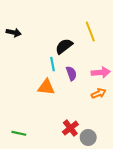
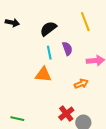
black semicircle: (64, 46) -> (48, 29), moved
purple semicircle: (71, 73) -> (67, 49), moved
orange arrow: (99, 93) -> (81, 84), moved

